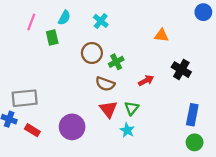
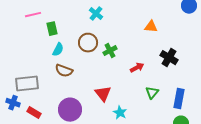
cyan semicircle: (64, 18) -> (58, 50), moved
pink line: (31, 22) -> (33, 15), turned 56
brown semicircle: (105, 84) -> (64, 71), moved
green triangle: (132, 108) -> (152, 93), moved

